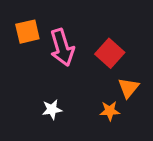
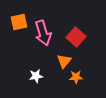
orange triangle: (128, 88) -> (64, 61), moved

